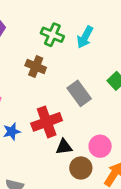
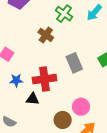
cyan arrow: (85, 37) -> (94, 13), moved
black triangle: (64, 147) -> (33, 99), moved

